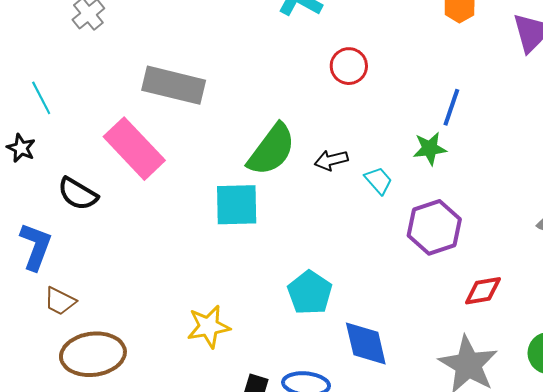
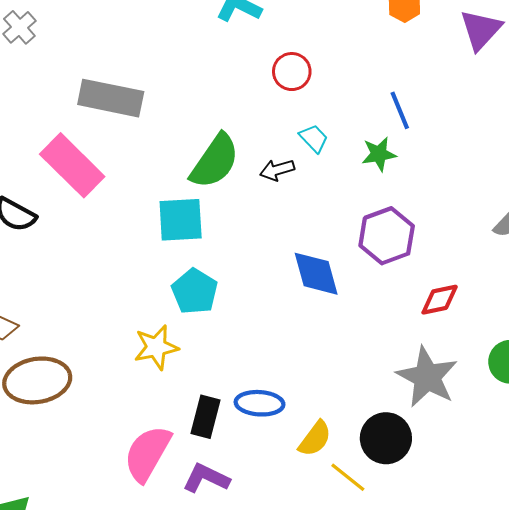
blue line: (451, 107) -> (400, 110), turned -39
cyan trapezoid: (378, 181) -> (314, 138), moved
cyan pentagon: (310, 293) -> (195, 291), moved
blue diamond: (366, 344) -> (316, 274), moved

